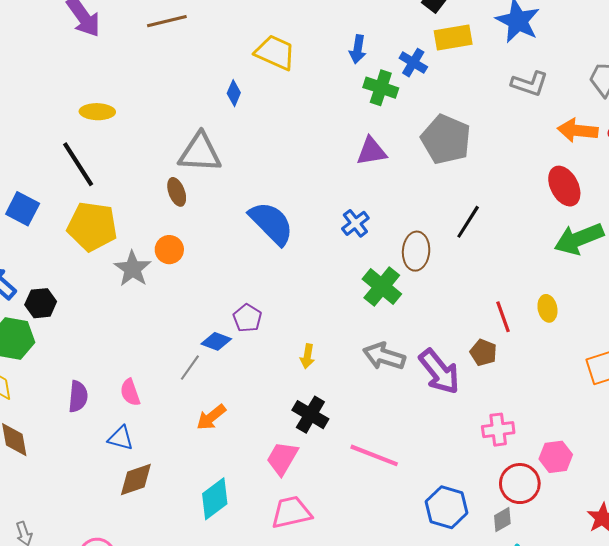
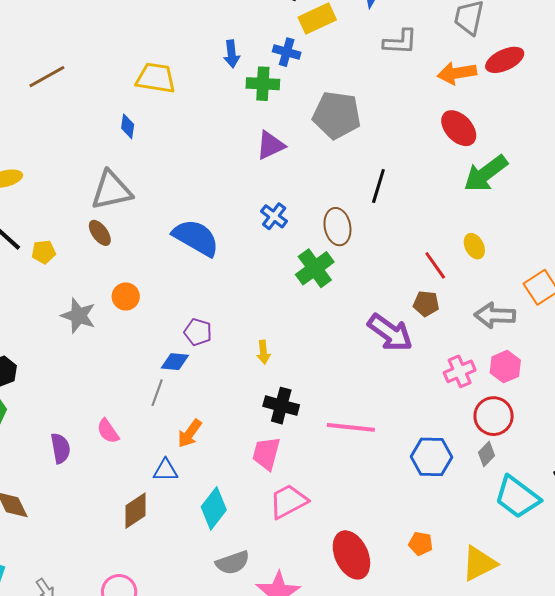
yellow pentagon: (92, 226) -> (44, 252), moved, size x0.5
orange circle: (169, 250) -> (126, 296), moved
green cross: (382, 286) -> (315, 268), turned 30
gray arrow: (384, 356) -> (495, 315), moved
blue triangle: (121, 438) -> (165, 470), moved
pink hexagon: (556, 457) -> (505, 367), moved

